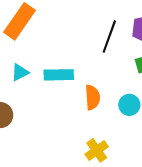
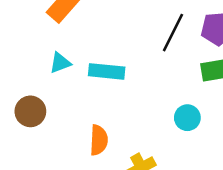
orange semicircle: (92, 97) -> (99, 140), moved

